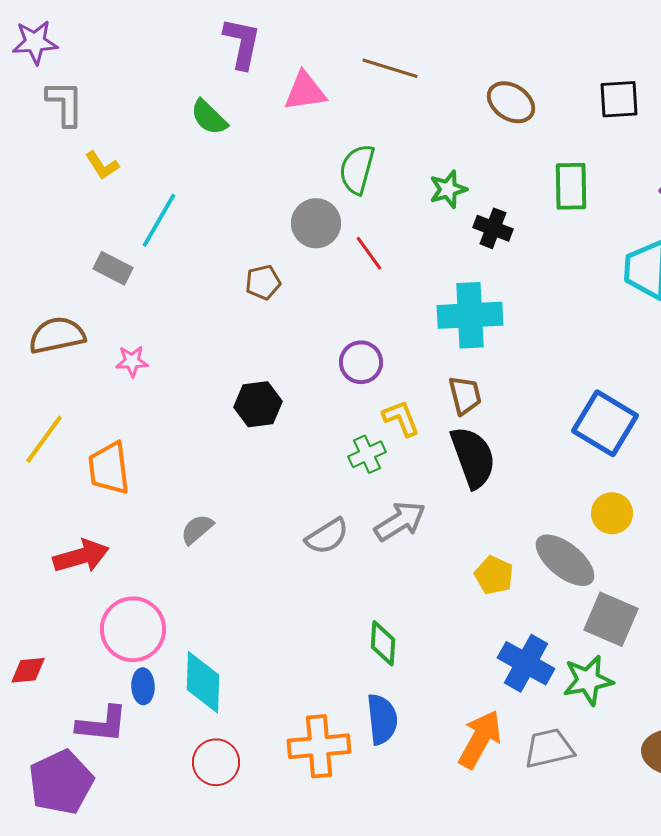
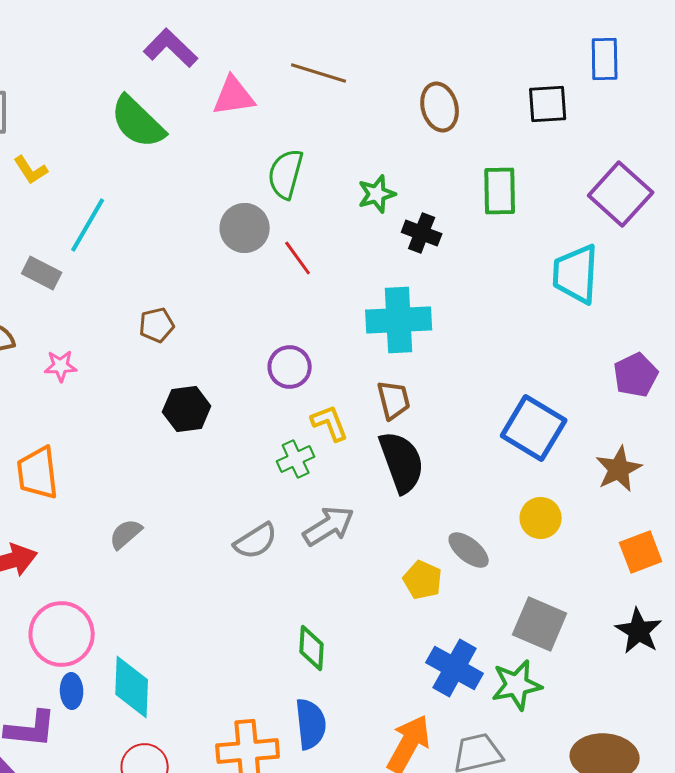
purple L-shape: (242, 43) -> (171, 48), turned -58
brown ellipse: (511, 102) -> (440, 107), turned 42
green semicircle: (209, 117) -> (138, 122), size x1.5
brown pentagon: (263, 282) -> (157, 325), moved
gray ellipse: (565, 560) -> (469, 550), moved, size x0.7

